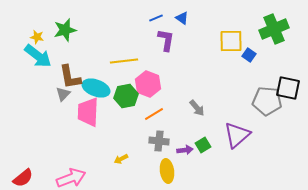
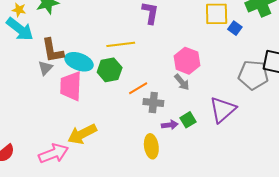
yellow line: (124, 61) -> (121, 44), moved
pink hexagon: (148, 84) -> (187, 61), moved
gray cross: (159, 141) -> (153, 102), moved
yellow arrow: (121, 159) -> (82, 134), moved, size x2.0

